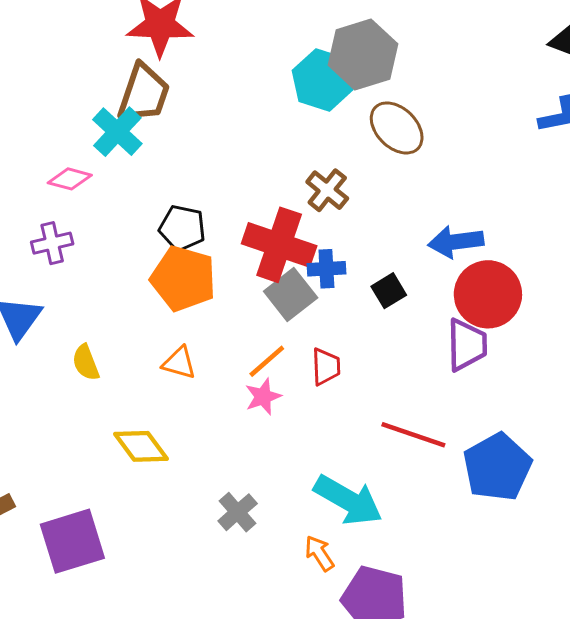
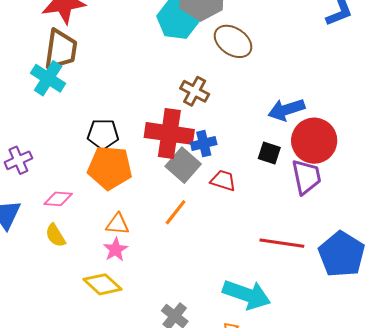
pink diamond: (70, 179) -> (58, 199), moved
black square: (389, 291) -> (269, 153), moved, turned -30
red trapezoid: (326, 367) -> (223, 181), moved, turned -60
pink star: (263, 397) -> (116, 250), moved

